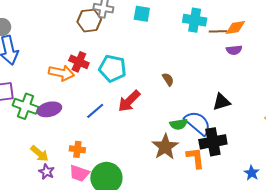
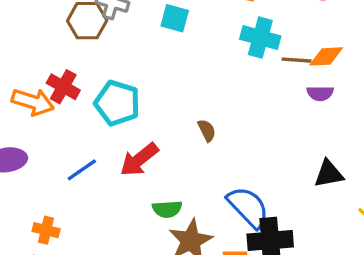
black triangle: (221, 102) -> (329, 174), moved
green semicircle: (179, 124) -> (167, 209), moved

